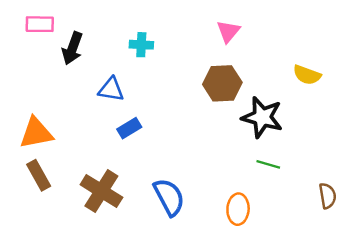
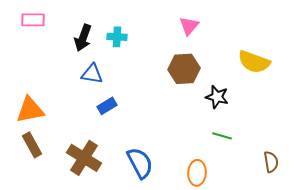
black arrow: (72, 48) -> (83, 38), moved
yellow semicircle: (307, 75) -> (254, 62), size x1.4
black star: (262, 117) -> (217, 97), size x0.7

